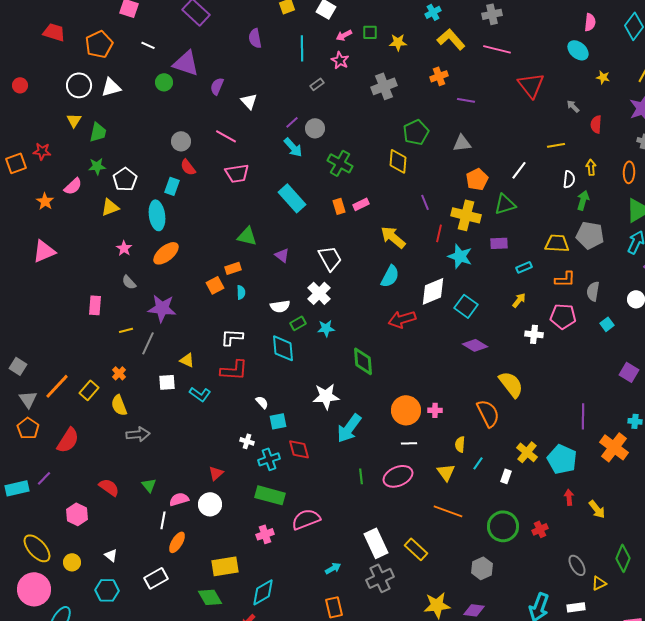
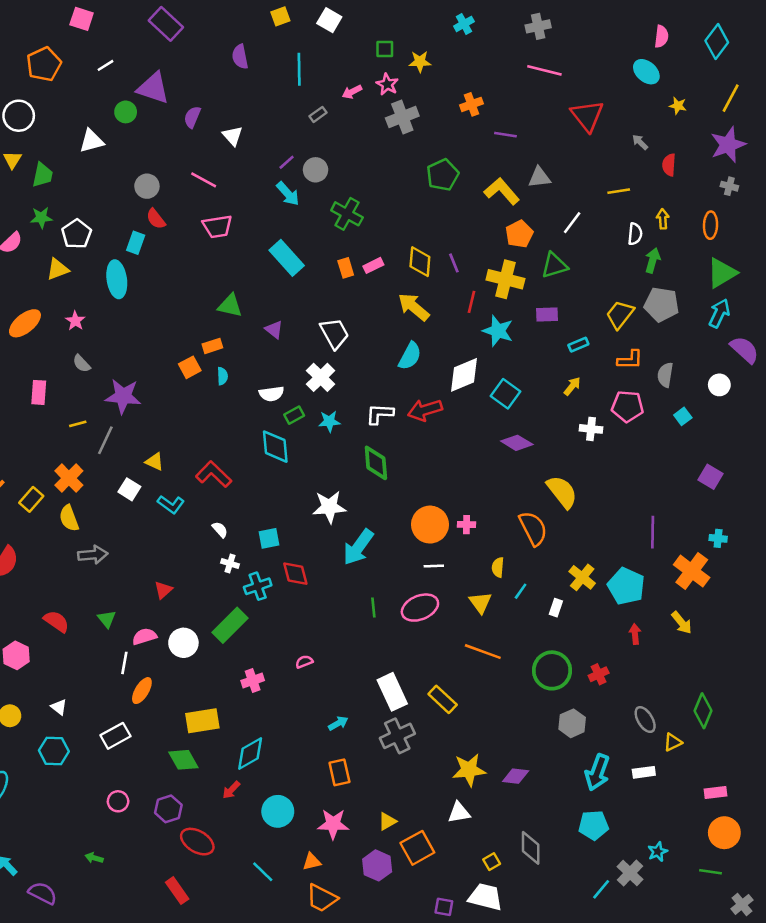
pink arrow: (344, 35) -> (352, 92), moved
yellow L-shape: (451, 39) -> (502, 191), moved
white line: (148, 45) -> (105, 65), turned -56
pink star: (340, 60) -> (387, 84), moved
white triangle: (111, 87) -> (92, 141), moved
gray triangle: (462, 143) -> (539, 177), moved
yellow diamond: (398, 161) -> (420, 262), moved
yellow trapezoid: (557, 243) -> (620, 314), turned -55
orange ellipse: (166, 253) -> (25, 323), moved
white L-shape: (232, 337) -> (380, 414), moved
red L-shape: (234, 370) -> (214, 474), turned -140
orange cross: (119, 373) -> (69, 478), size x1.6
white square: (167, 382) -> (129, 489), turned 36
white semicircle: (262, 402) -> (220, 530), moved
red triangle: (216, 473) -> (163, 590), moved
green rectangle: (270, 495) -> (230, 625), moved, turned -60
yellow arrow: (597, 509) -> (682, 623), moved
pink semicircle: (306, 519) -> (304, 662), size x0.5
gray hexagon: (482, 568) -> (572, 723), moved

